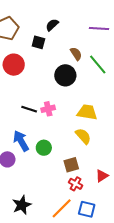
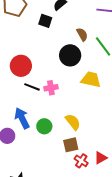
red circle: (14, 65) -> (21, 66), moved
yellow trapezoid: (87, 112) -> (91, 79), moved
yellow semicircle: (83, 136) -> (73, 122), moved
red cross: (76, 184) -> (81, 161), moved

